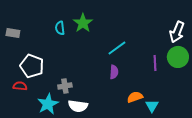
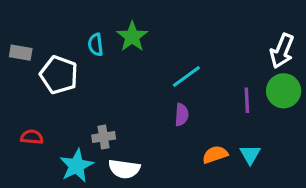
white pentagon: (32, 66) -> (59, 75), moved
cyan triangle: (152, 106) -> (250, 155), moved

